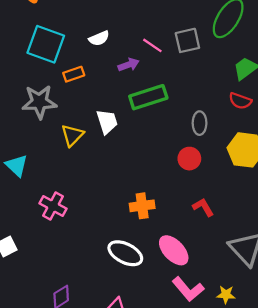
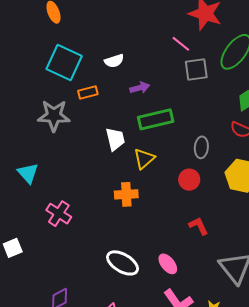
pink line: (152, 45) -> (181, 44), moved
yellow triangle: (72, 135) -> (144, 159), moved
orange cross: (142, 206) -> (126, 194), moved
pink ellipse: (174, 250) -> (168, 264), size x0.7

